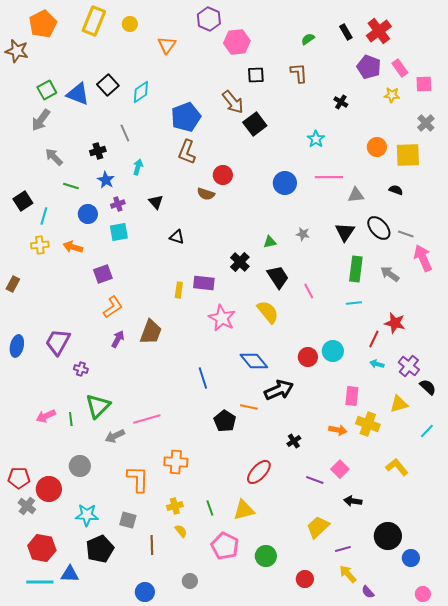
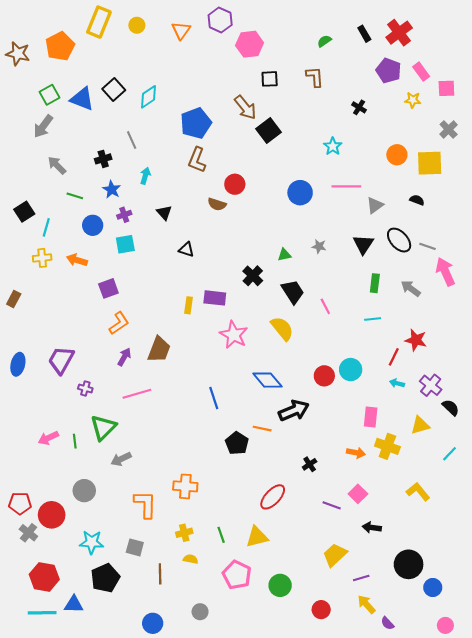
orange pentagon: (43, 24) -> (60, 46), moved
orange triangle: (167, 45) -> (181, 31), moved
gray triangle: (356, 195) -> (375, 205), turned -30
green rectangle: (356, 269) -> (375, 283), size x0.7
pink line: (147, 419) -> (137, 394), moved
yellow semicircle: (181, 531) -> (191, 559), turned -40

